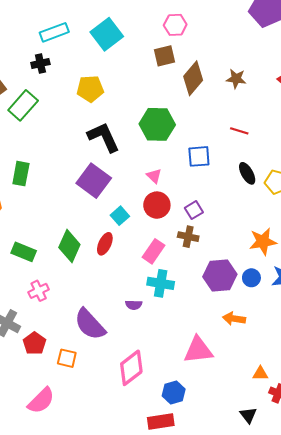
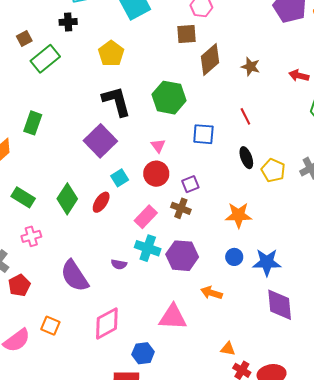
yellow pentagon: (90, 89) -> (111, 53), turned 30
red line: (239, 131) -> (245, 116), turned 36
orange star: (263, 241) -> (238, 215), moved
purple hexagon: (220, 276) -> (182, 256), moved
orange square: (67, 358) -> (50, 326), moved

